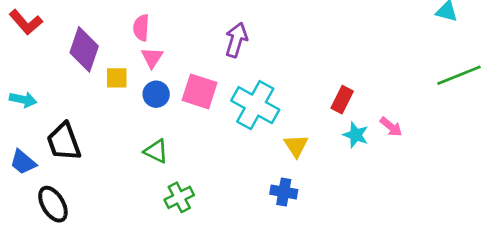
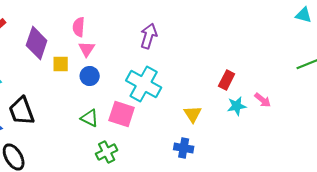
pink square: (200, 91) -> (122, 114), moved
cyan cross: (255, 105) -> (144, 84), moved
cyan star: (356, 135) -> (237, 106), turned -30

